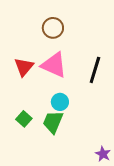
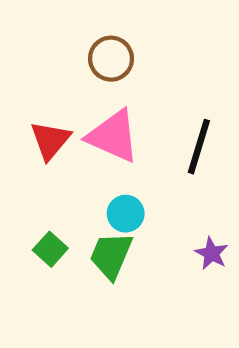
purple star: (103, 154) -> (212, 253), moved

